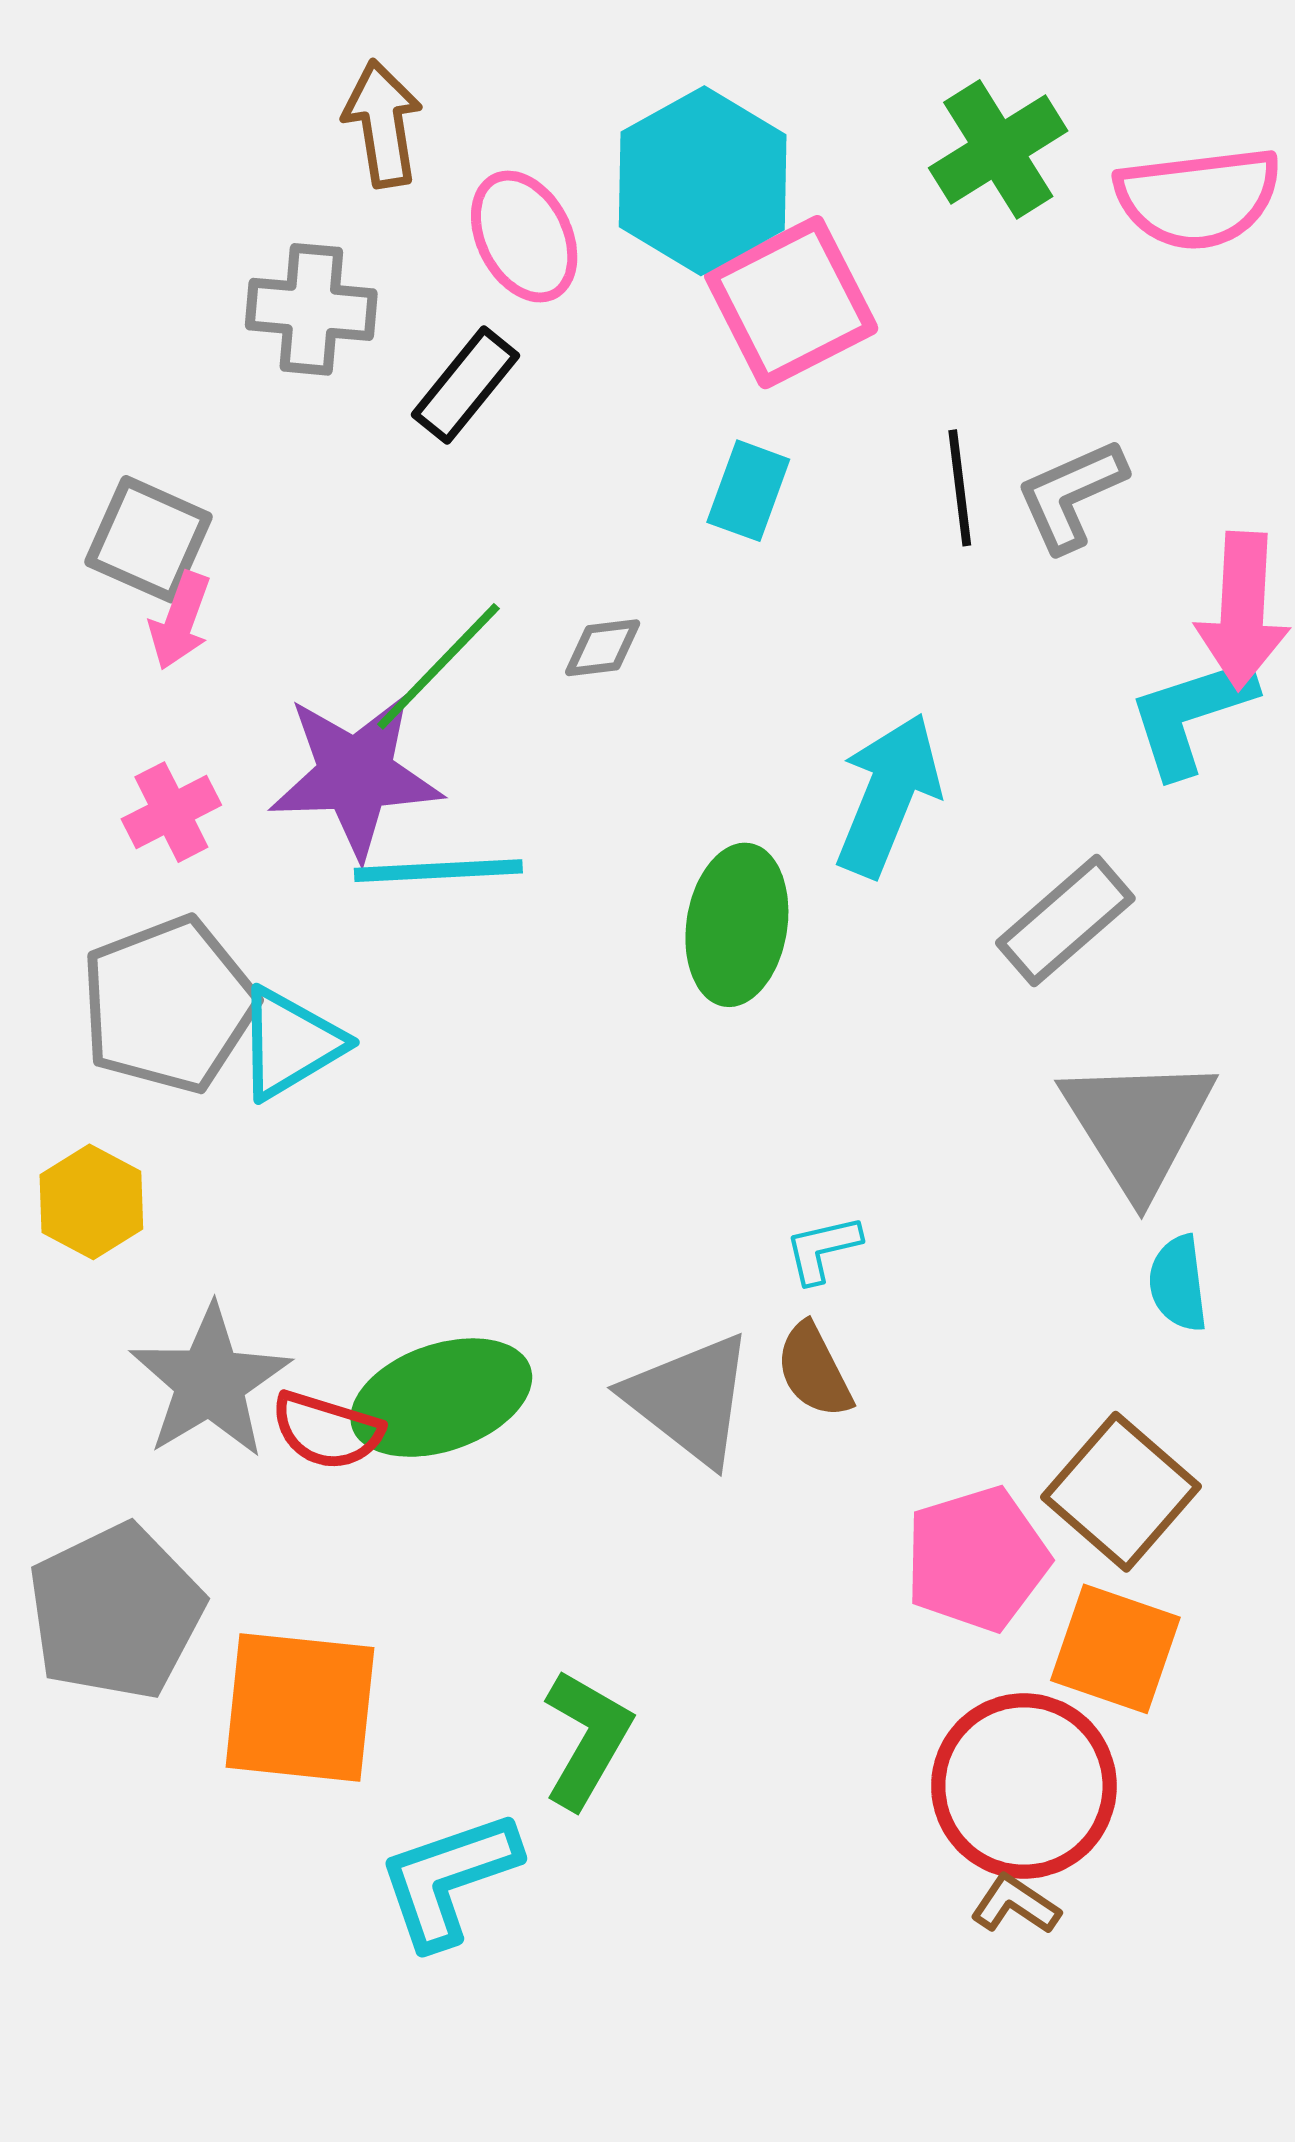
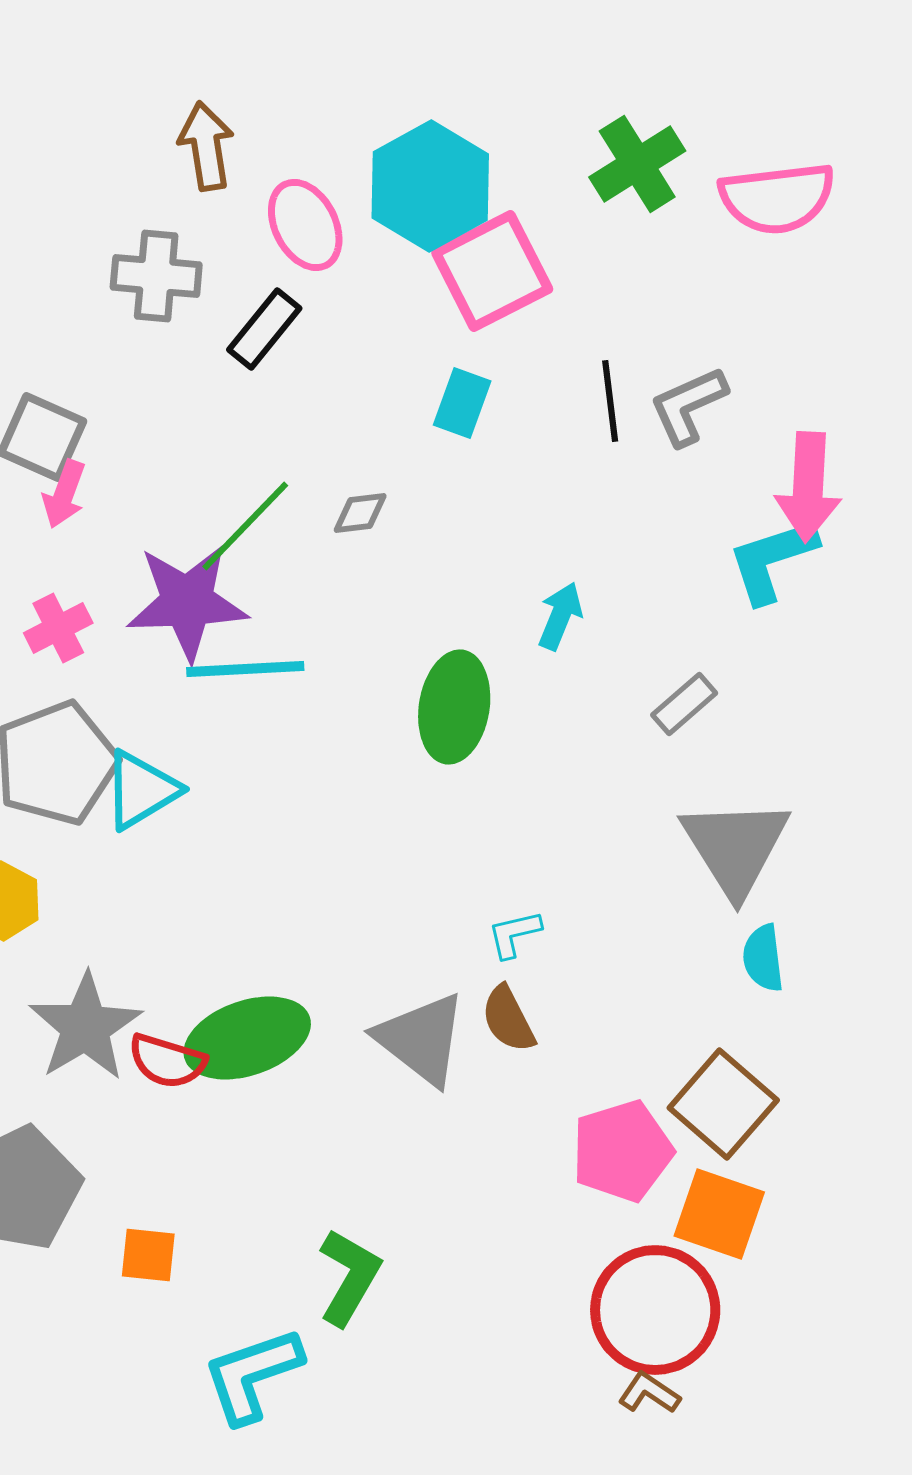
cyan arrow: (888, 795) -> (560, 616), size x0.6
gray rectangle: (1065, 921) -> (684, 704), size x0.7
orange square: (300, 1707) -> (148, 1255), size x0.5

